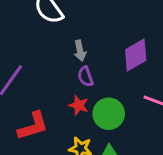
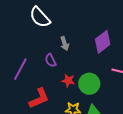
purple semicircle: (85, 77) -> (50, 60), moved

